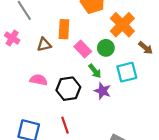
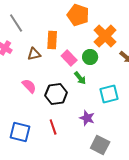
cyan square: (127, 72) -> (109, 94), moved
pink semicircle: (39, 80) -> (29, 86), turned 35
purple star: (103, 91) -> (87, 118), moved

